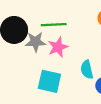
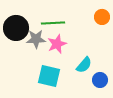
cyan semicircle: (87, 70) -> (84, 65), turned -126

